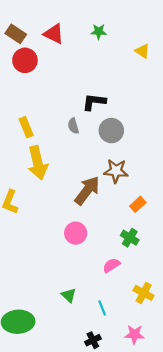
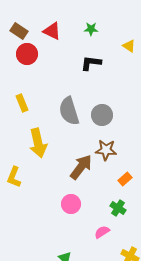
black L-shape: (94, 102) -> (91, 63), moved
gray semicircle: (73, 126) -> (69, 111), size x2.0
yellow rectangle: (26, 127) -> (22, 103), moved

